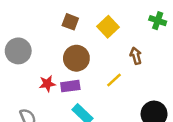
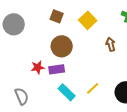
gray circle: (18, 51) -> (14, 24), moved
yellow line: (114, 80) -> (93, 88), moved

